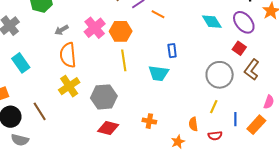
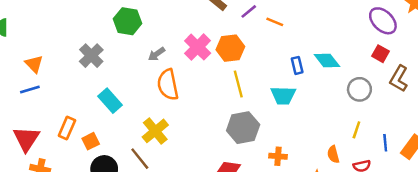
cyan diamond: (212, 22) -> (327, 61), moved
gray circle: (220, 75) -> (359, 89), size x0.7
yellow cross: (69, 86) -> (155, 131), moved
gray hexagon: (104, 97) -> (243, 128), moved

